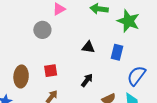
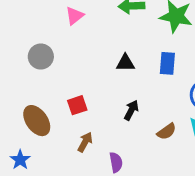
gray circle: (42, 30) -> (41, 57), moved
brown ellipse: (21, 76) -> (37, 121), turned -30

